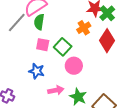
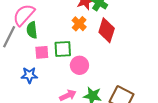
green square: (63, 47) -> (63, 49), turned -30
blue star: (37, 71) -> (29, 75), moved

